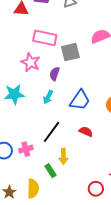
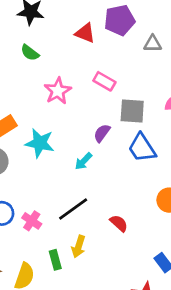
pink rectangle: (45, 38) -> (104, 81), size x0.7
pink star: (30, 62) -> (58, 91), moved
blue trapezoid: (80, 100) -> (142, 148), moved, turned 95
pink cross: (26, 149) -> (32, 221), turned 32

